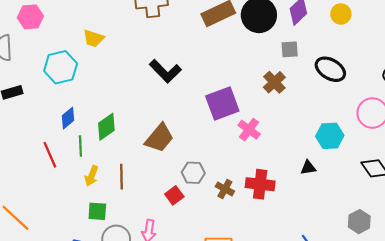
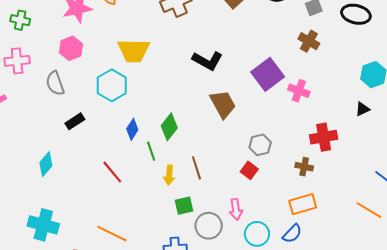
yellow trapezoid: (93, 38) -> (134, 51), size x1.6
brown trapezoid: (159, 138) -> (223, 104), moved, turned -52
red line: (50, 155) -> (112, 172), moved
brown cross: (225, 189) -> (304, 167), moved

